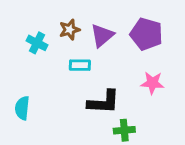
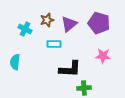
cyan semicircle: (22, 108) -> (15, 62), moved

